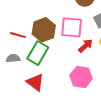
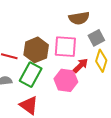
pink hexagon: (81, 77) -> (66, 80), moved

